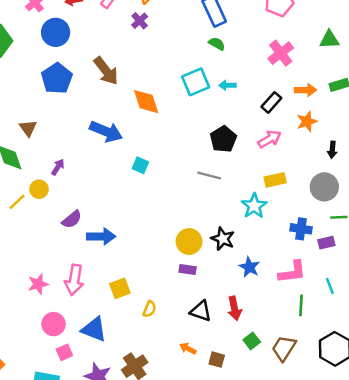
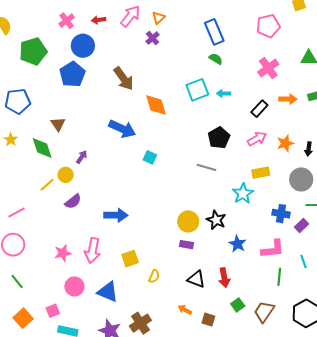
blue pentagon: (57, 78) -> (72, 74), moved
orange star: (307, 121) -> (285, 143), moved
purple semicircle: (72, 219) -> (73, 201), moved
purple rectangle: (326, 243) -> (302, 226), turned -32
pink square: (64, 352) -> (53, 311), moved

